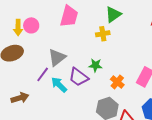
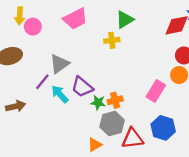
pink trapezoid: (69, 16) -> (75, 19), turned 45
yellow arrow: (18, 28) -> (20, 16), moved
green star: (95, 65) -> (98, 103), moved
orange cross: (117, 82) -> (115, 100), moved, turned 32

